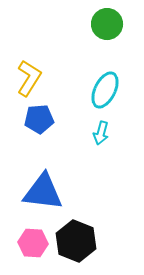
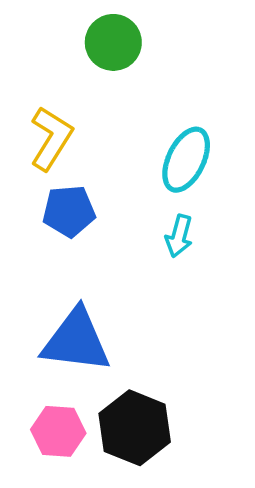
green circle: (107, 24) -> (113, 42), moved

